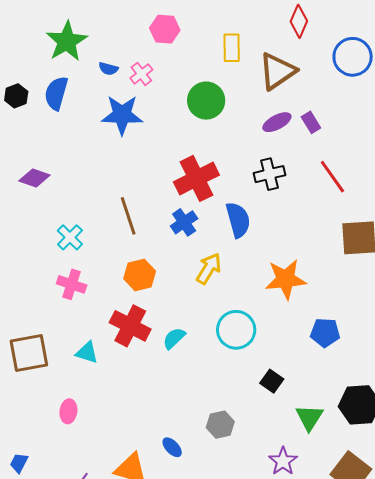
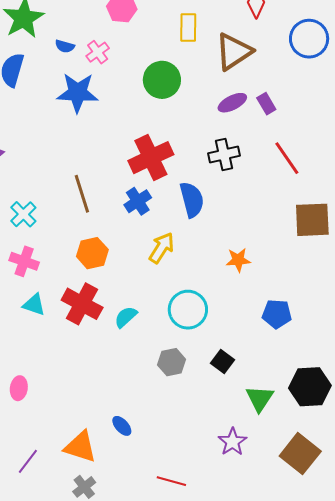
orange star: (286, 279) -> (238, 260), size x0.6
cyan triangle: (87, 352) -> (34, 305), moved
gray hexagon: (220, 425) -> (172, 362), moved

